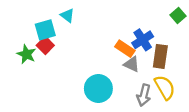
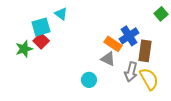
green star: (26, 54) -> (24, 49), turned 30
gray triangle: (132, 64) -> (108, 59), moved
cyan circle: (98, 89) -> (89, 80), size x0.6
gray arrow: (144, 95) -> (131, 72), moved

